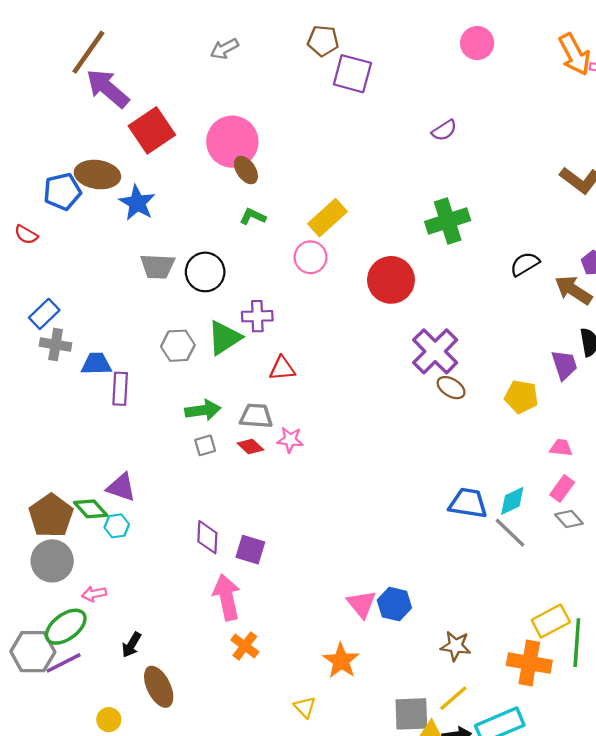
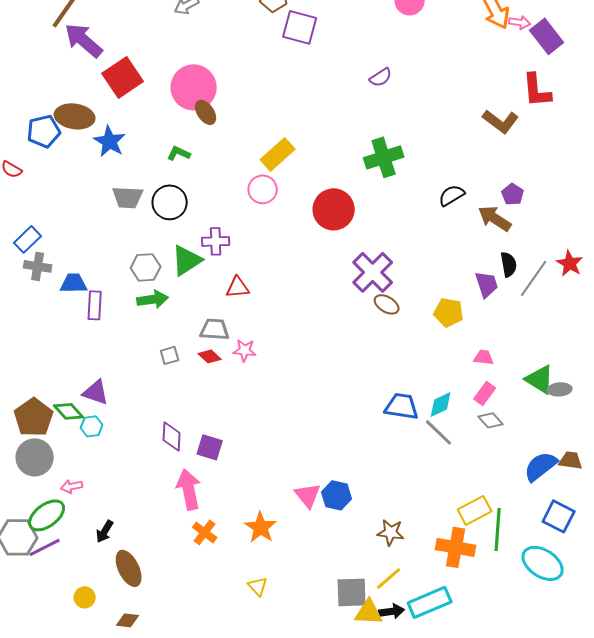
green L-shape: (253, 216) -> (179, 153), moved
green arrow: (203, 410) -> (153, 299), moved
orange star: (341, 661) -> (261, 527), moved

